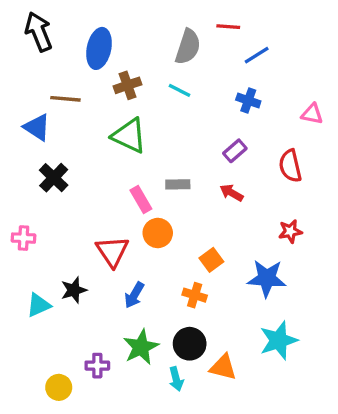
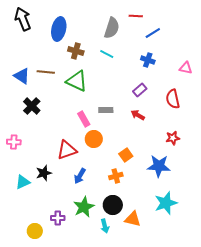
brown cross: (128, 85) -> (76, 51), turned 35
brown line: (65, 99) -> (46, 72), moved
red triangle: (112, 251) -> (67, 150), turned 45
orange cross: (195, 295) -> (116, 176), turned -32

